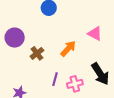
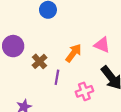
pink triangle: (95, 34) -> (102, 45), moved
purple line: (55, 79) -> (57, 77), moved

